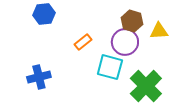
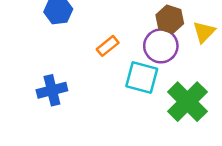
yellow triangle: (159, 31) -> (204, 32), turned -42

